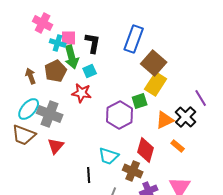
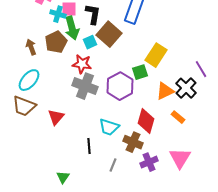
brown square: (154, 63) -> (109, 34), moved
gray cross: (50, 114) -> (85, 86), moved

